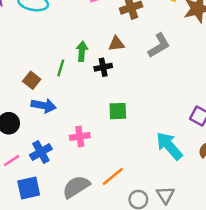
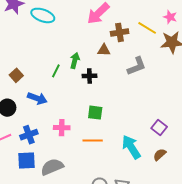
brown triangle: (116, 44) -> (104, 50), moved
brown square: (32, 80) -> (16, 75), moved
orange line: (113, 176) -> (93, 140), moved, turned 30
blue square: (29, 188) -> (27, 161), moved

